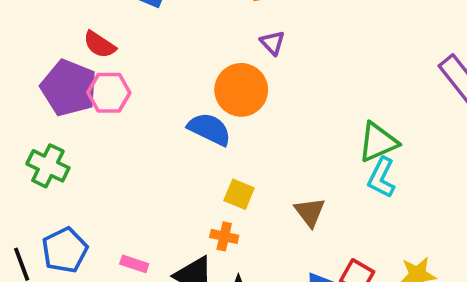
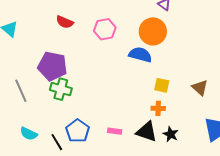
red semicircle: (99, 45) -> (65, 22), moved
purple pentagon: (69, 88) -> (52, 66), moved
pink hexagon: (109, 93) -> (105, 29), moved

